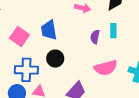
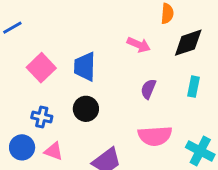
cyan rectangle: (113, 31) -> (194, 87), moved
blue cross: (26, 70) -> (42, 117), size x0.6

